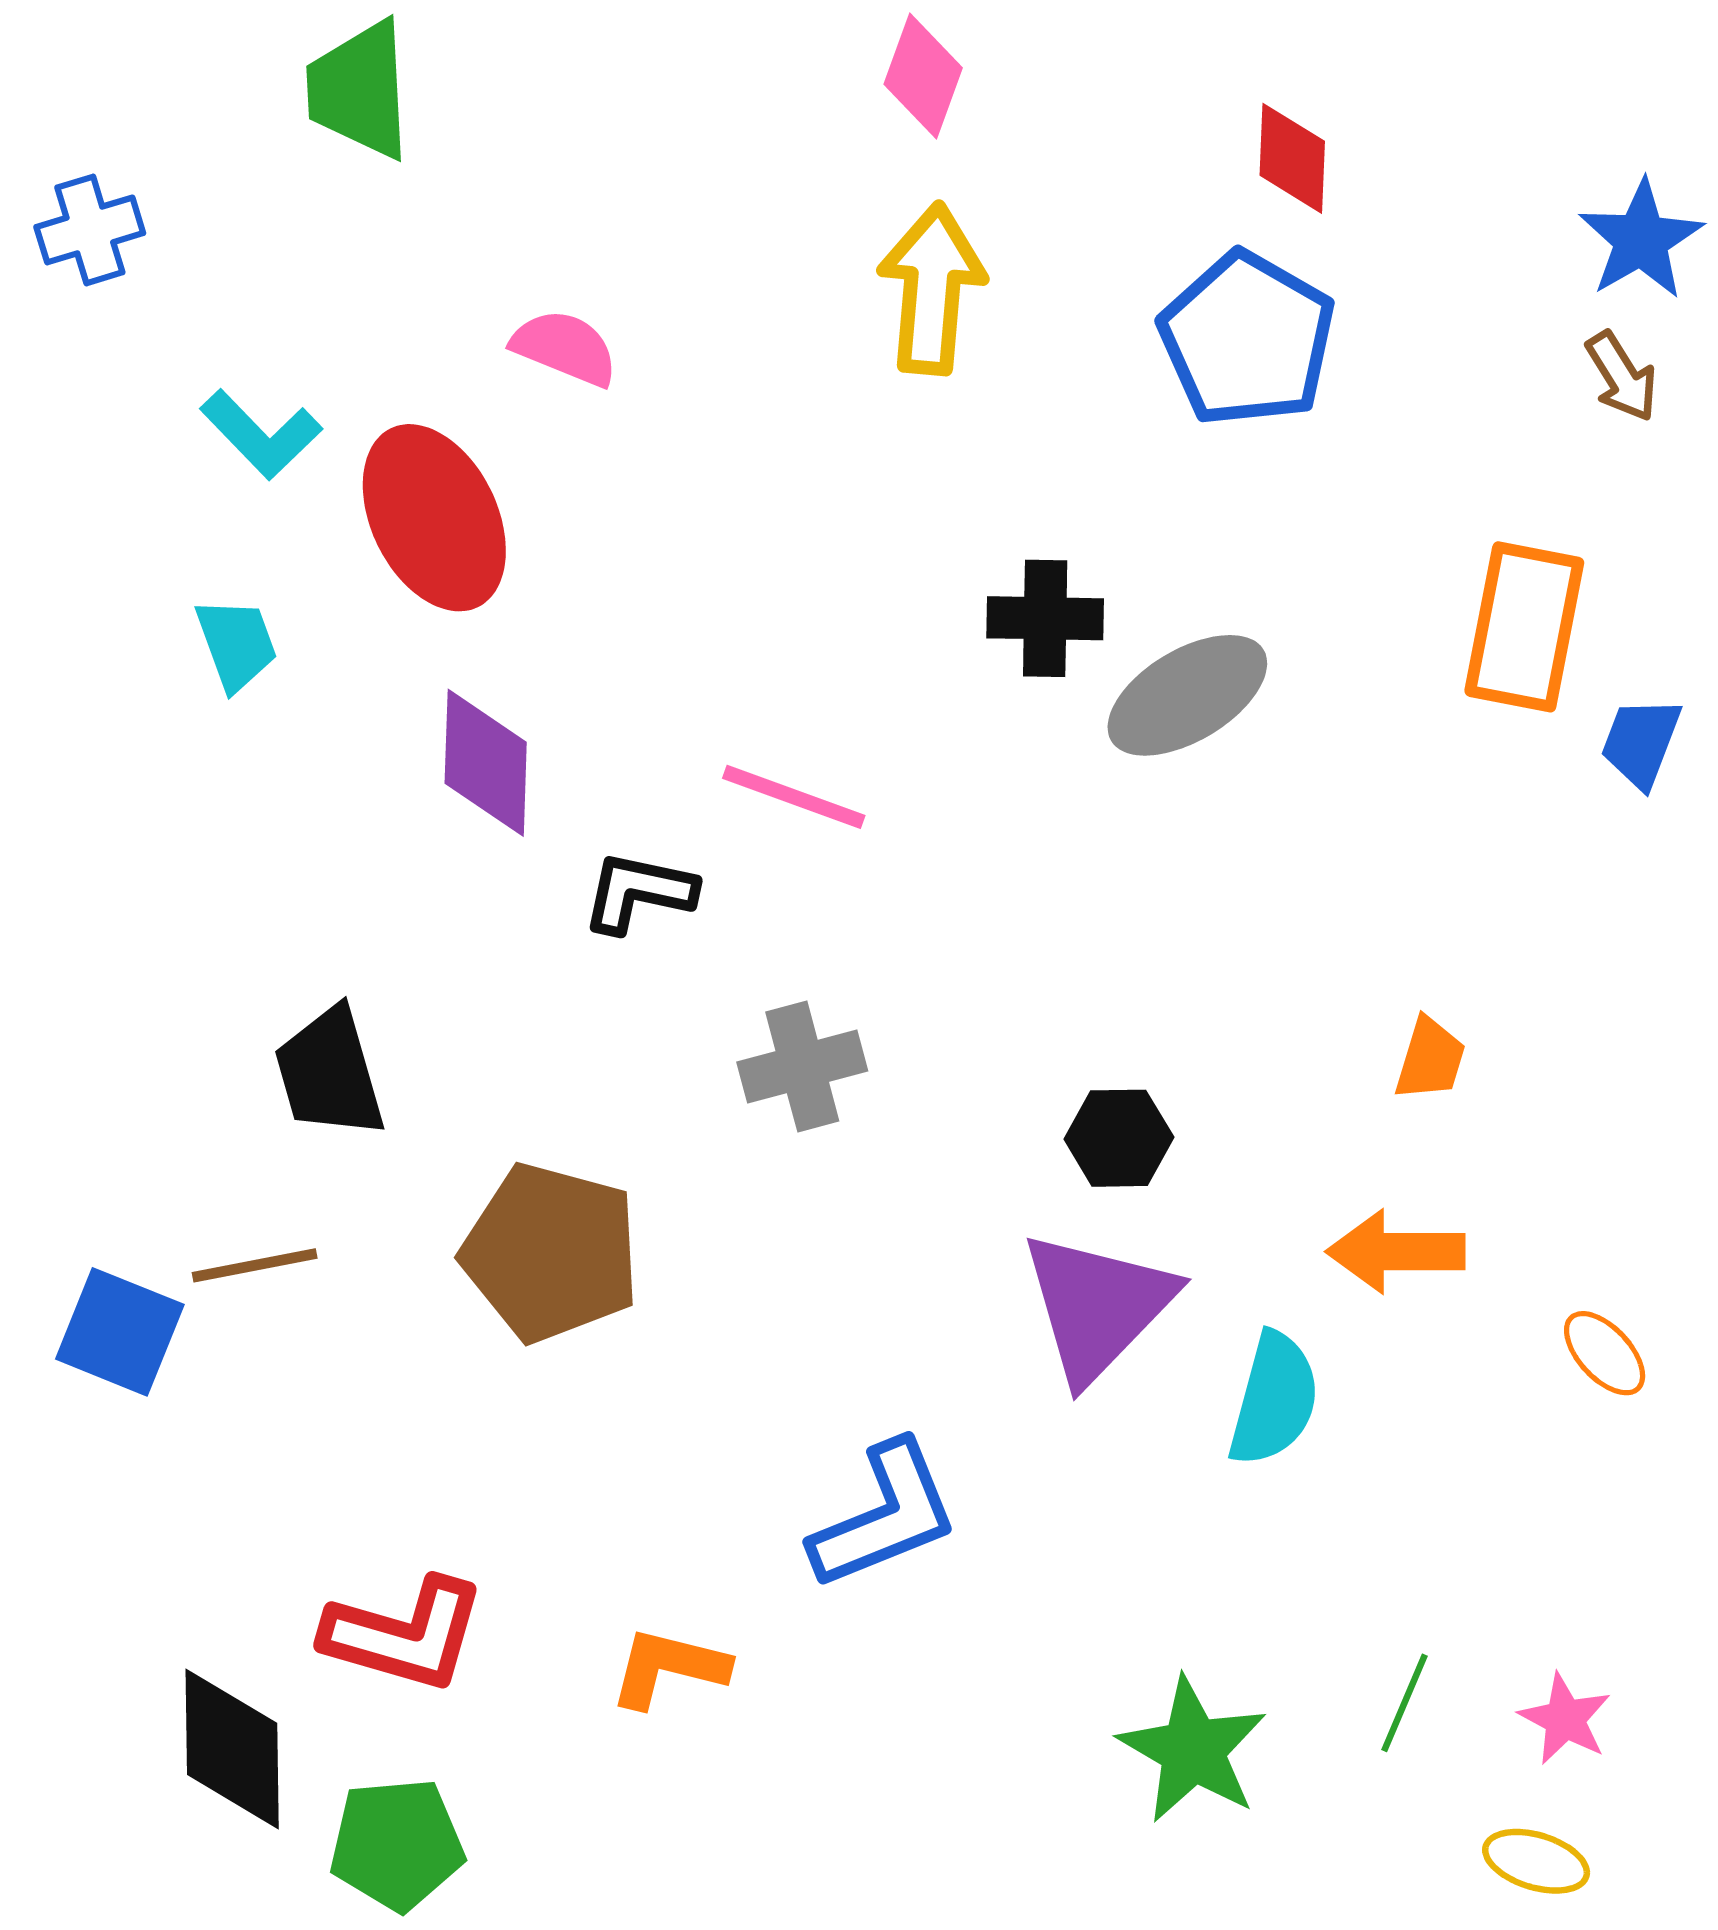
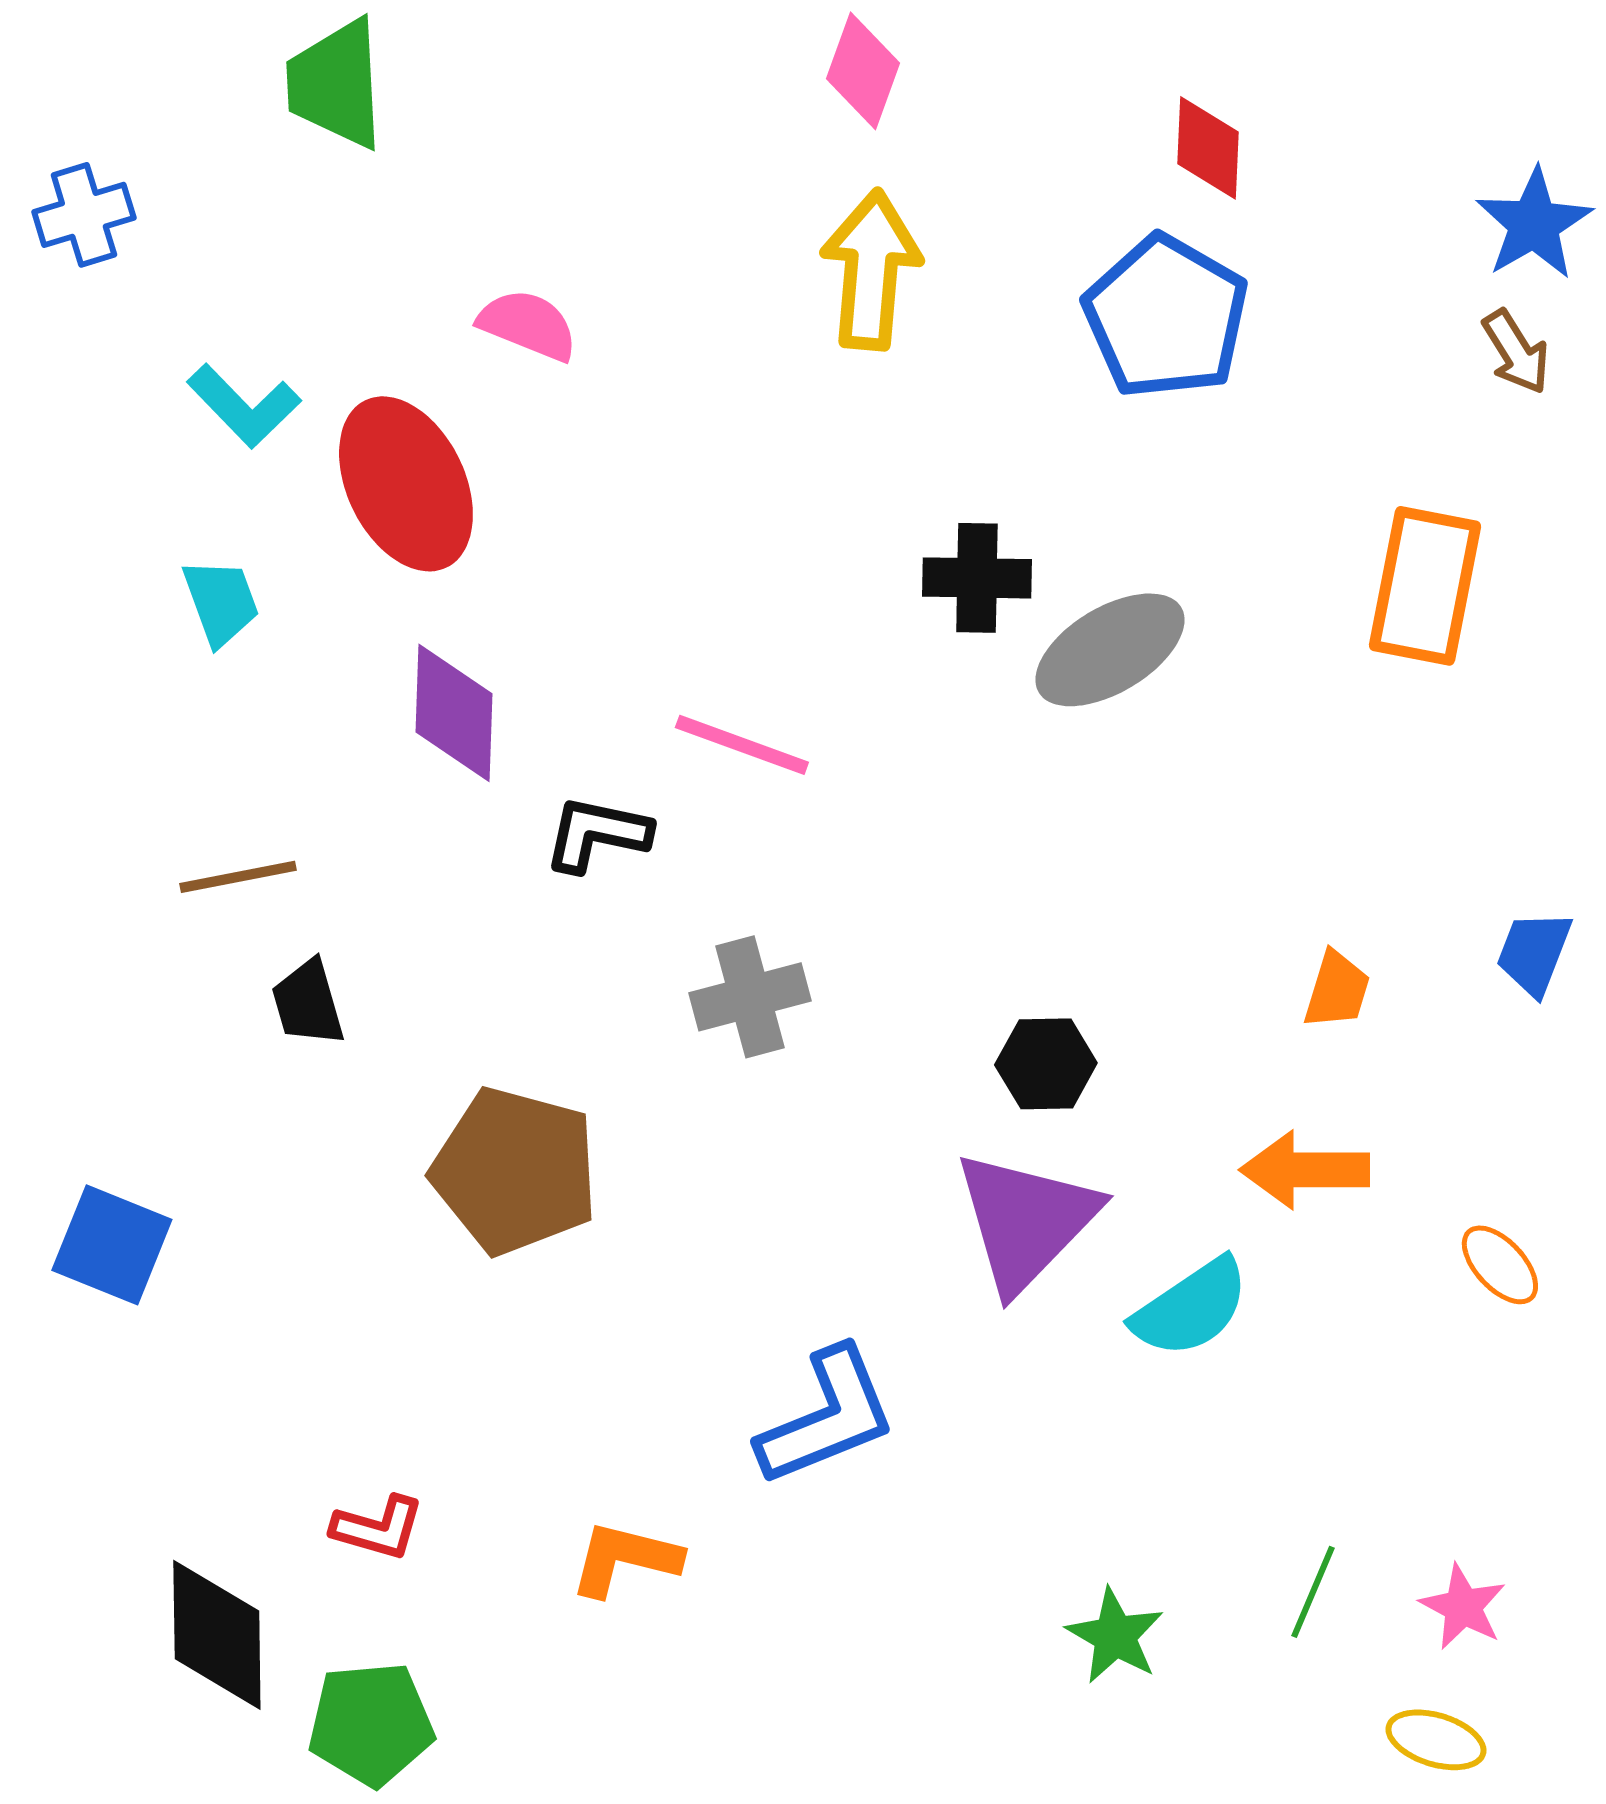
blue trapezoid: (1641, 742) -> (1534, 953), moved
black trapezoid: (329, 1073) -> (308, 1003), size x0.7
brown line: (255, 1265) -> (238, 877), moved
cyan semicircle: (1274, 1399) -> (1191, 1308), turned 41
red L-shape: (404, 1635) -> (378, 1528), size x0.6
green star: (1193, 1750) -> (1115, 1636), size x0.7

